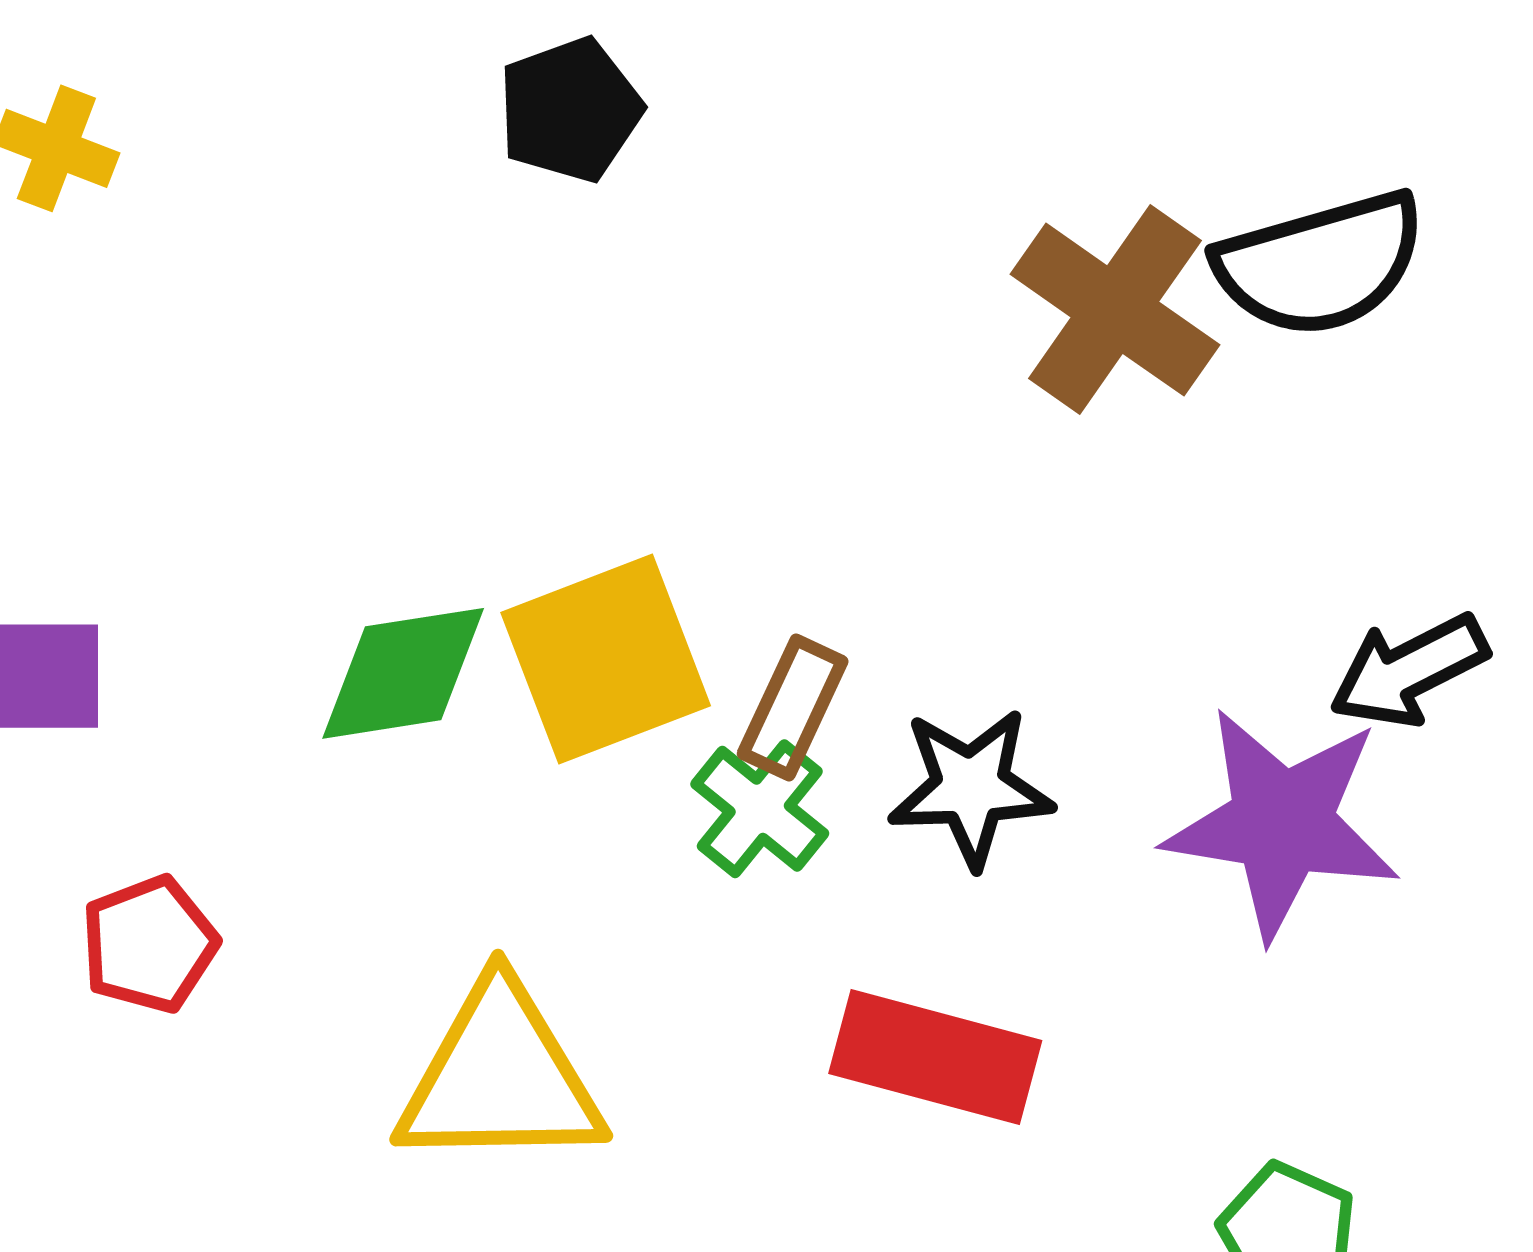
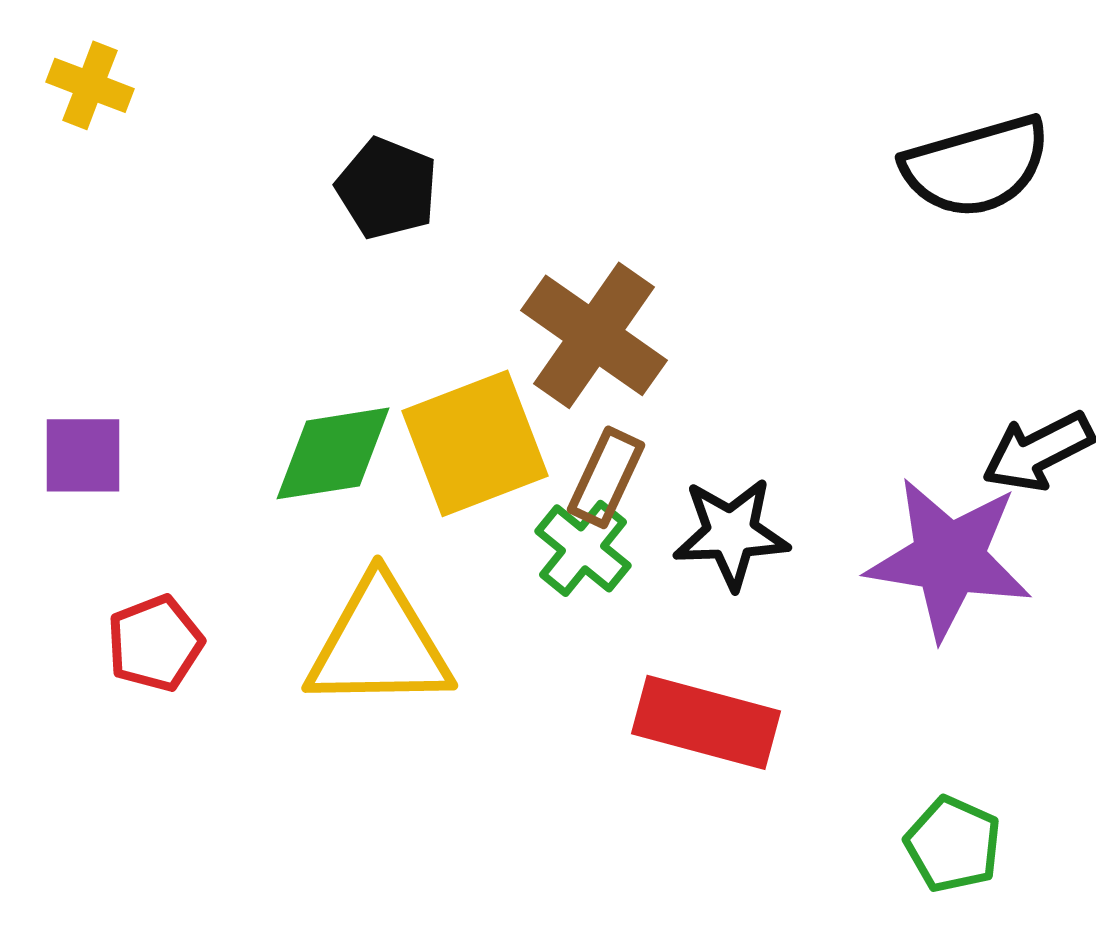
black pentagon: (570, 110) -> (387, 188), moved, turned -30
brown cross: (1115, 310) -> (594, 335), moved
yellow triangle: (500, 1077) -> (379, 644), moved

